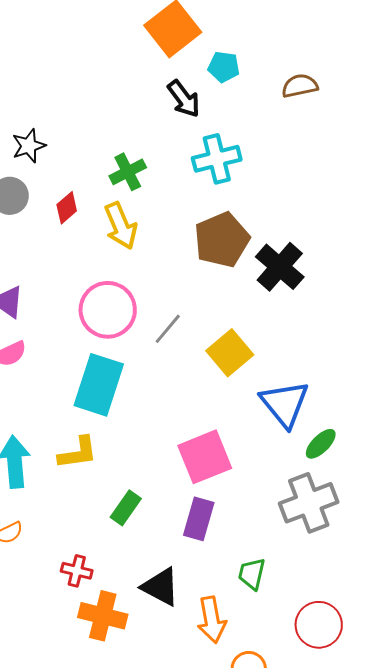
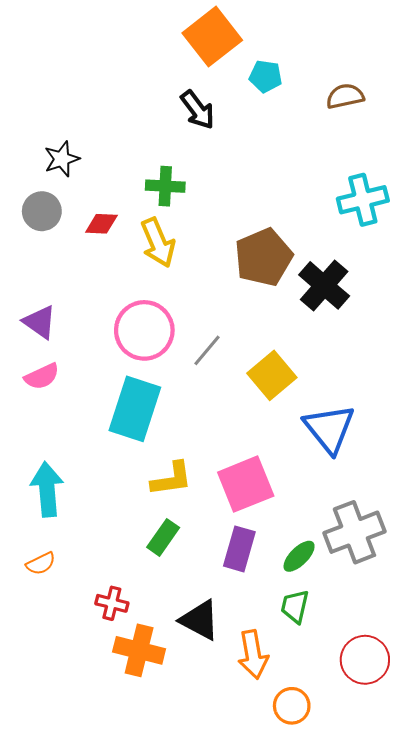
black arrow: (184, 99) -> (198, 110), moved
cyan cross: (217, 159) -> (363, 200), moved
green cross: (128, 172) -> (165, 186), turned 30
red diamond: (67, 208) -> (101, 224), turned 44
green ellipse: (321, 444) -> (299, 556), moved
yellow L-shape: (78, 453) -> (171, 479), moved

